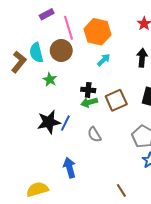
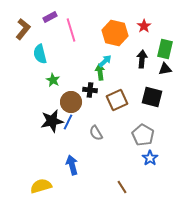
orange hexagon: (97, 32) -> (115, 33), moved
brown circle: (61, 51) -> (71, 102), moved
brown L-shape: (19, 62) -> (23, 29), moved
green arrow: (89, 102) -> (100, 72), moved, turned 98

